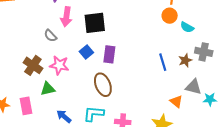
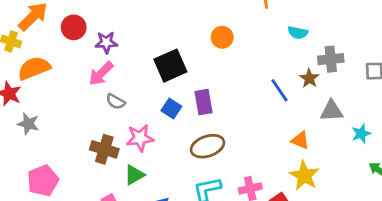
orange circle: (170, 16) -> (222, 37), moved
pink arrow: (66, 17) -> (101, 73), moved, turned 54
brown ellipse: (103, 85) -> (208, 146), turned -70
cyan star: (210, 99) -> (361, 134), moved
orange triangle: (176, 101) -> (300, 140), moved

